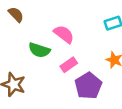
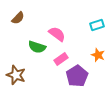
brown semicircle: (16, 14) -> (18, 18), turned 88

